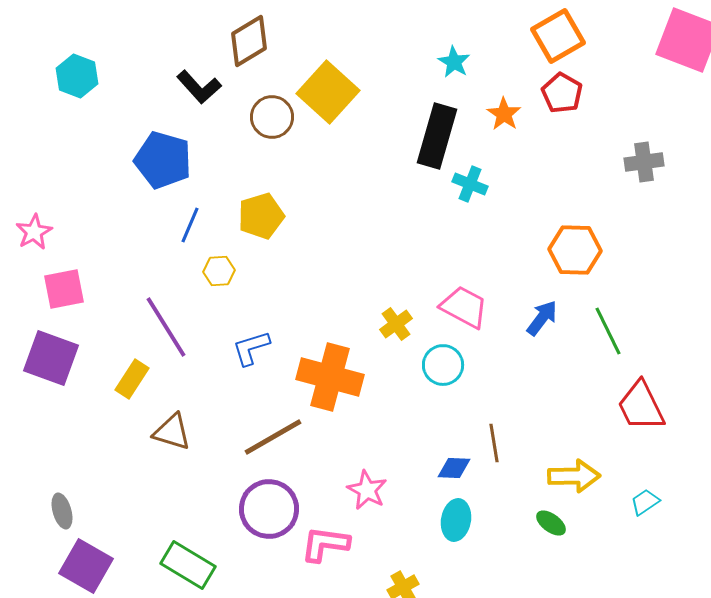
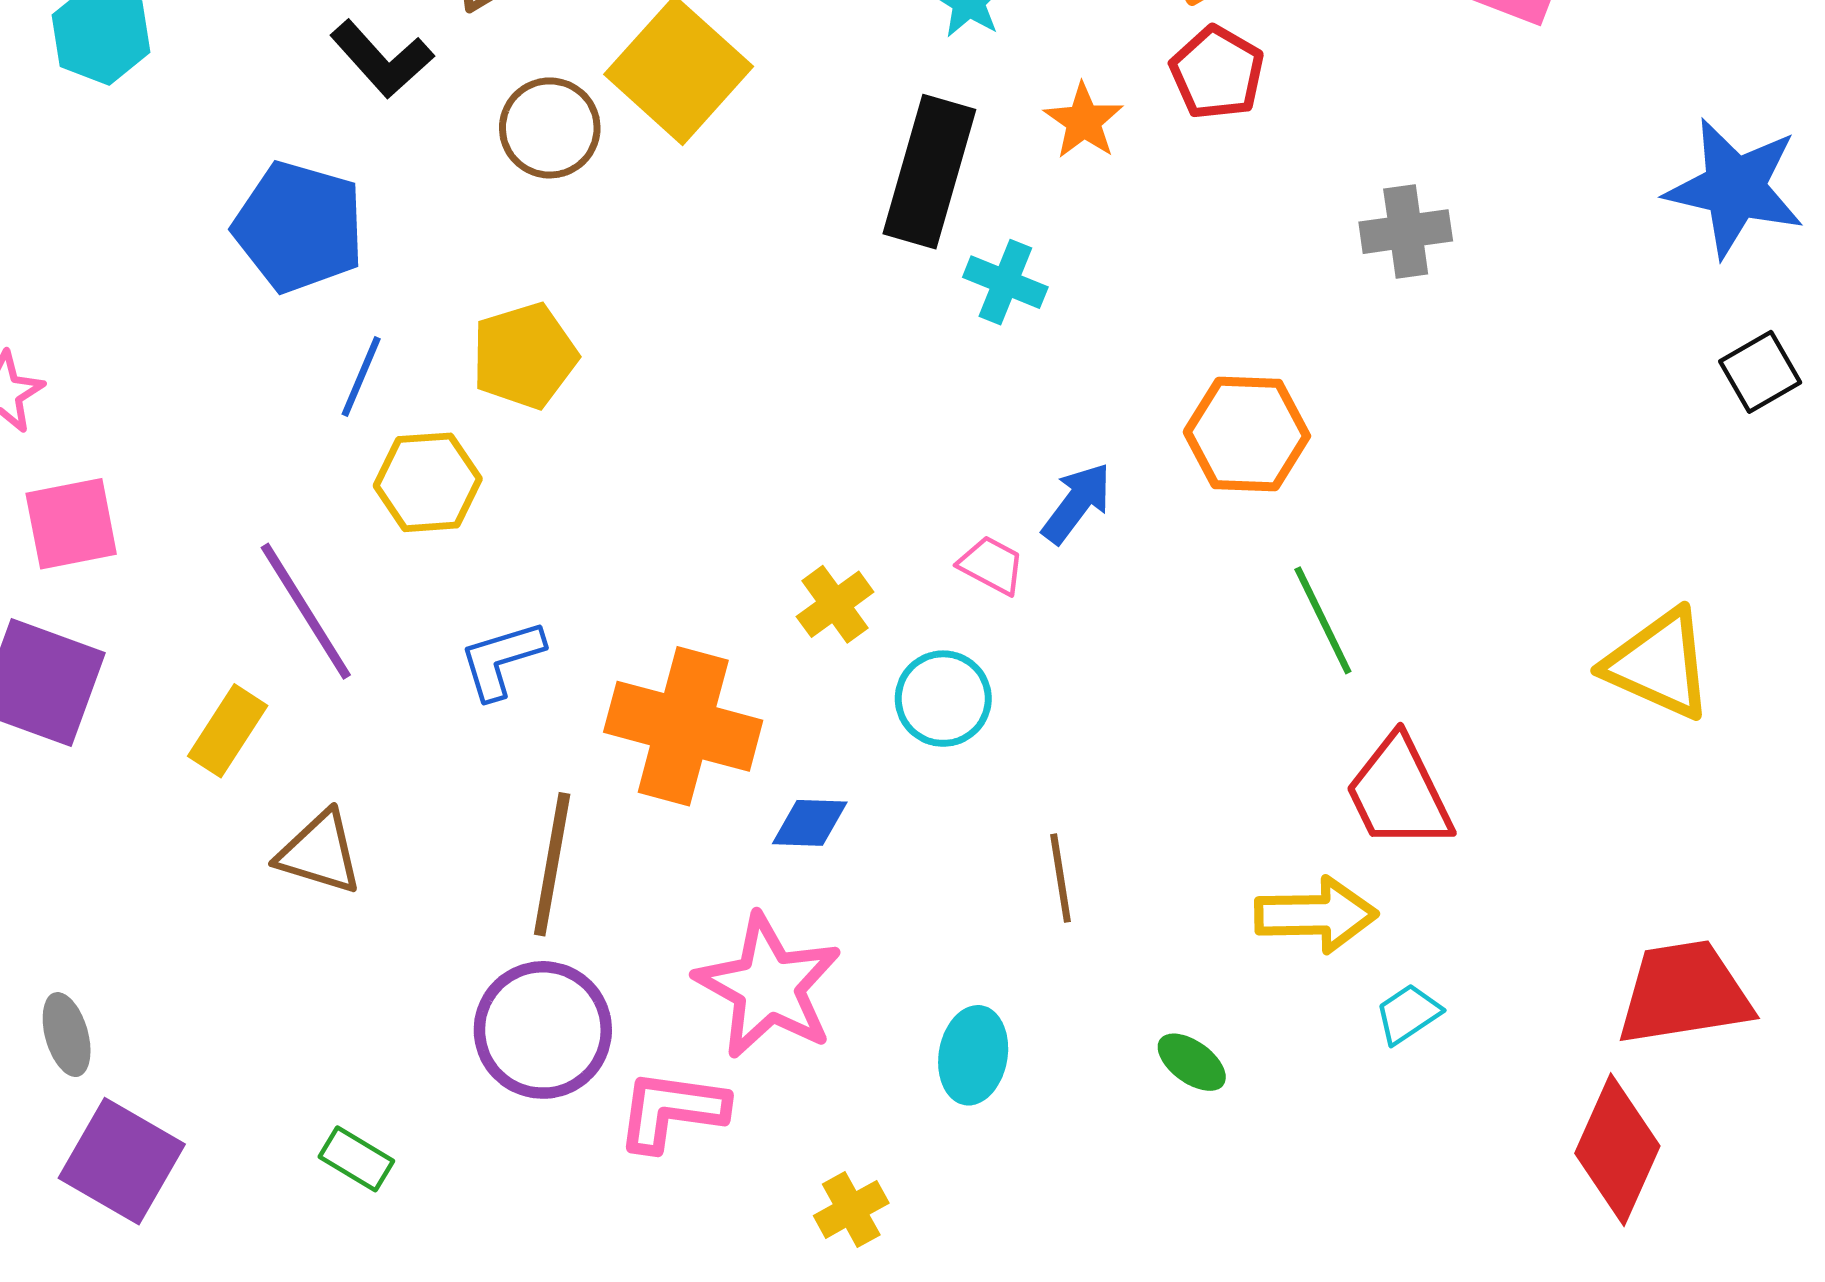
yellow hexagon: (219, 271) -> (428, 482), size x1.4
pink trapezoid: (464, 307) -> (992, 565), size x0.6
blue arrow: (542, 318) -> (1077, 503), moved
brown line: (273, 437) -> (552, 864), turned -50
blue diamond: (454, 468) -> (810, 823), moved
yellow arrow: (574, 476) -> (1316, 915), moved
pink star: (367, 490) -> (768, 986), size x1.6
green rectangle: (188, 565) -> (356, 1159), size x0.6

